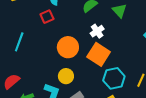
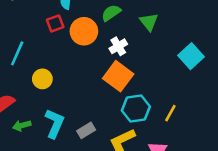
orange circle: (68, 47) -> (84, 31), moved
yellow circle: (66, 76) -> (42, 79), moved

